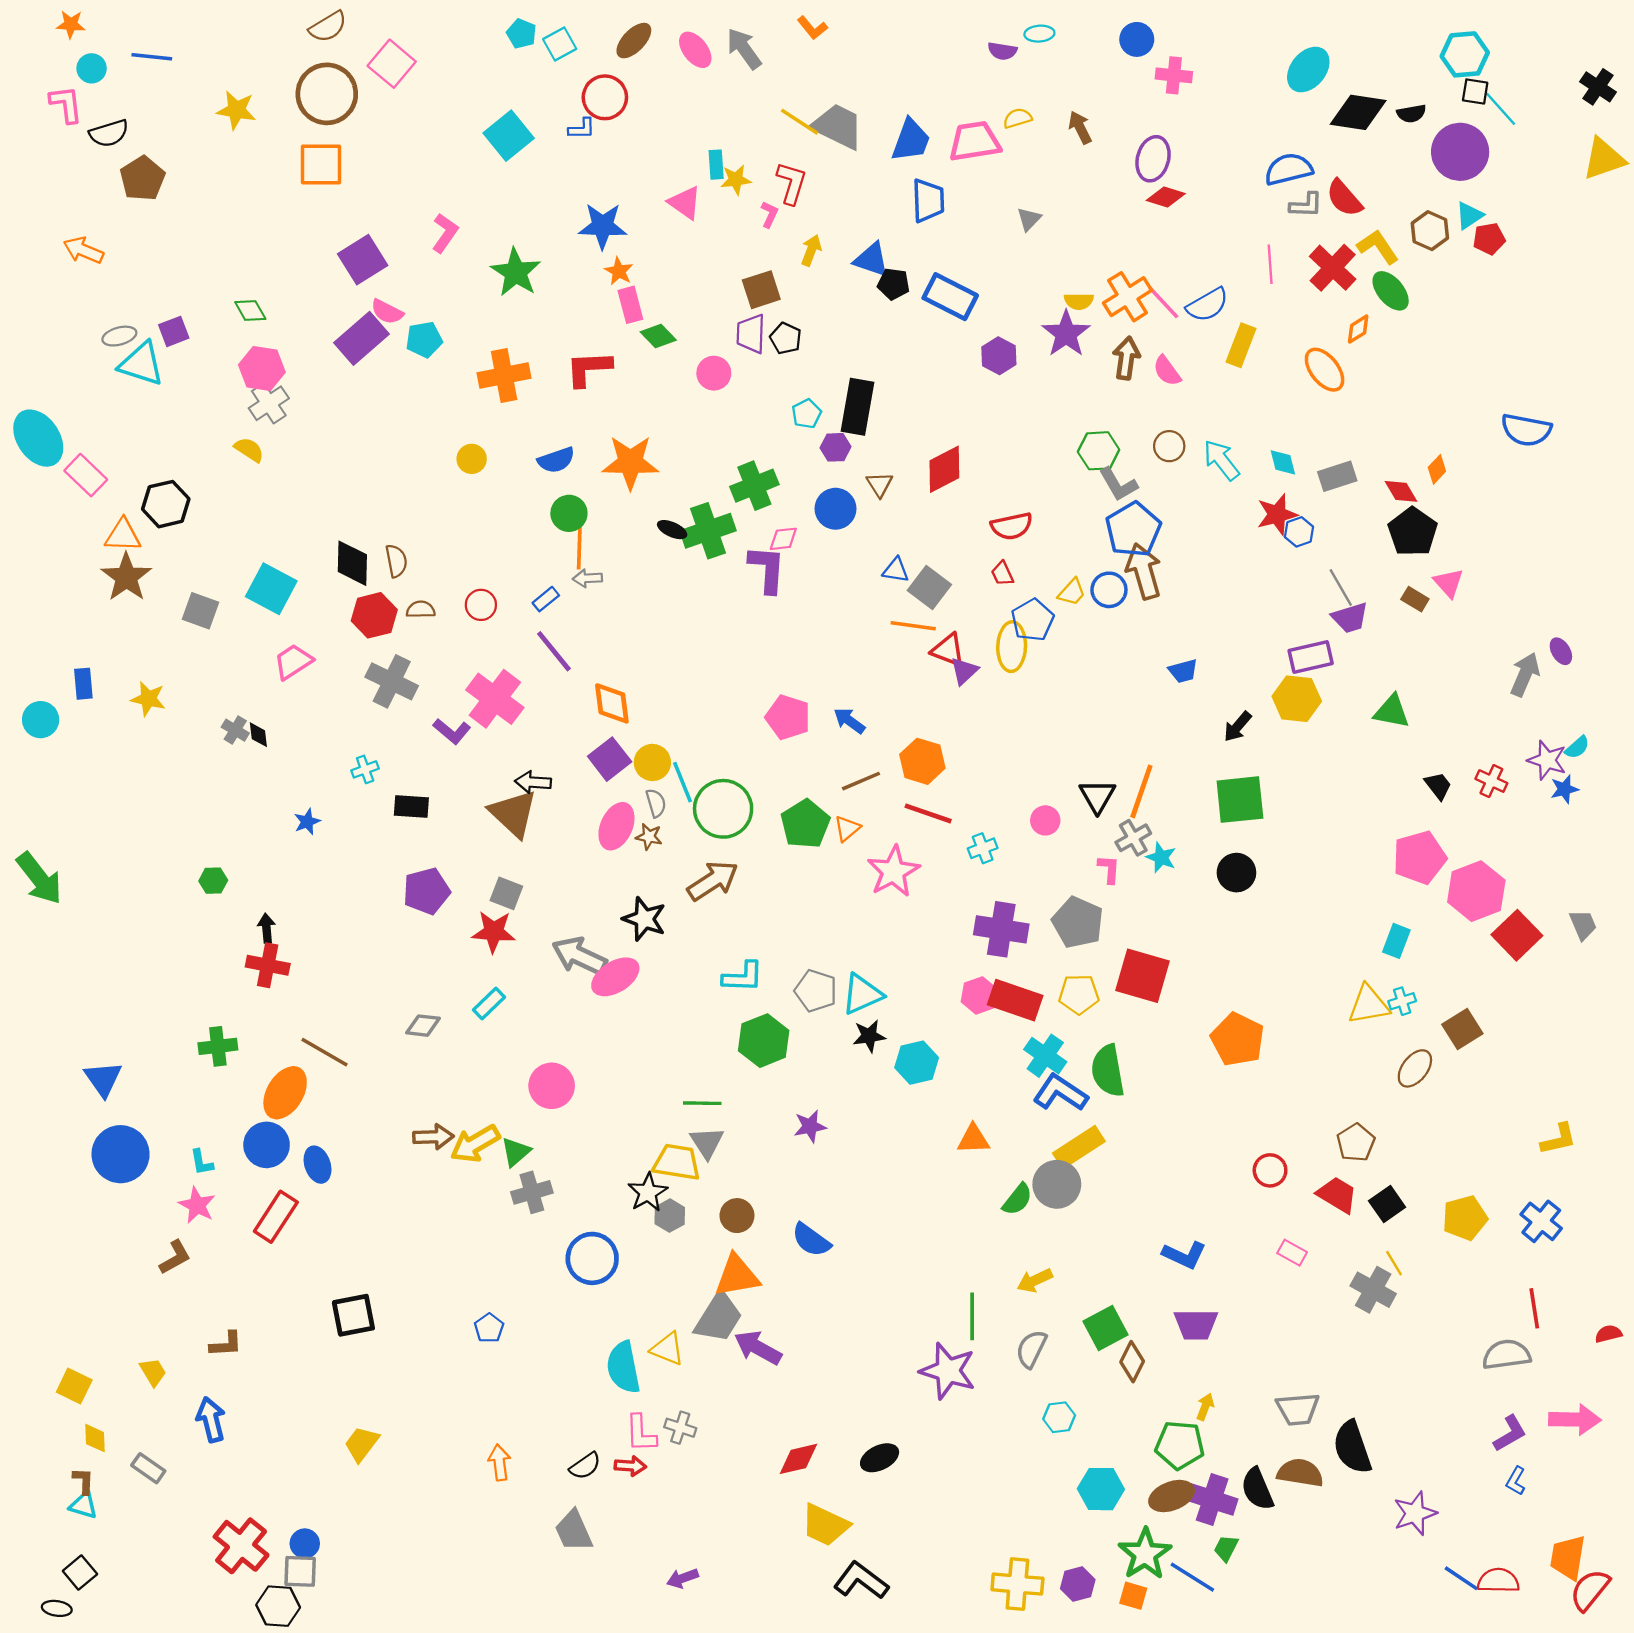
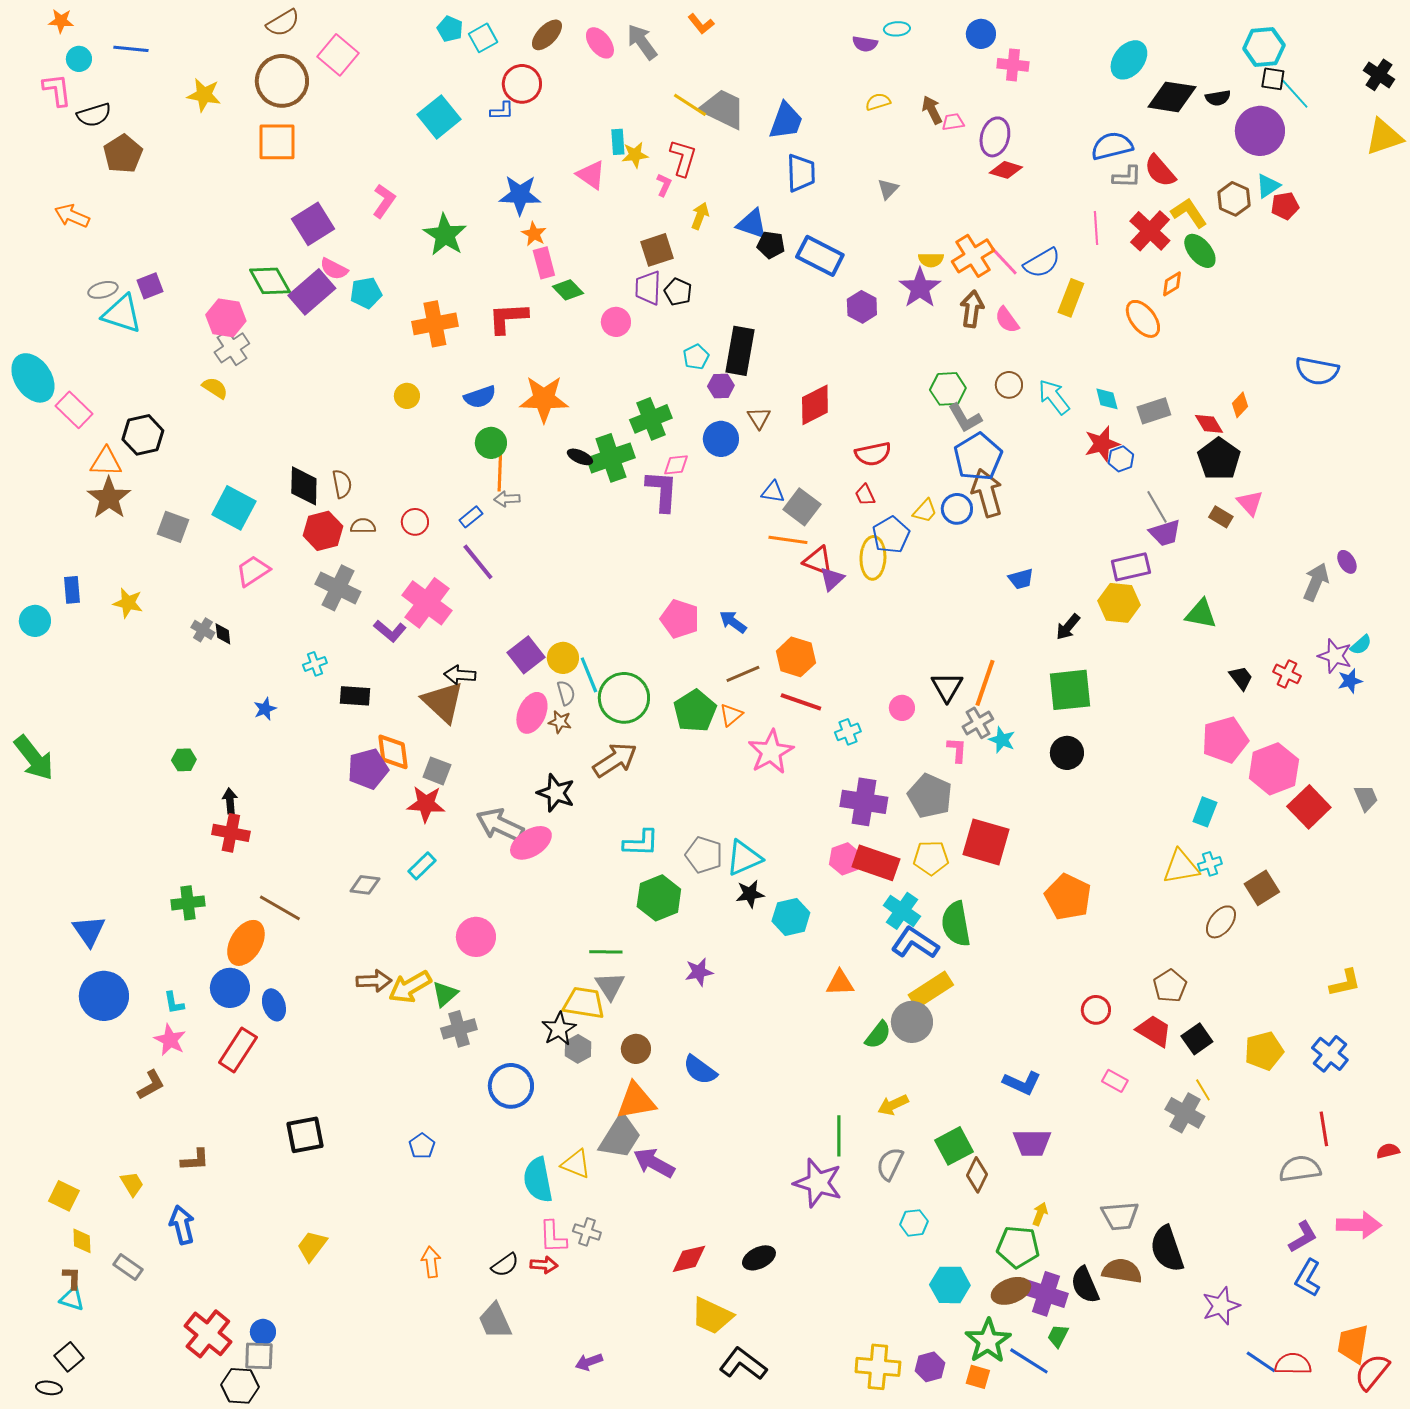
pink trapezoid: (975, 141) -> (953, 122), moved, size x0.5
green diamond: (250, 311) -> (270, 281), moved, size x1.5
orange diamond: (612, 703) -> (393, 752), moved
blue L-shape: (1516, 1481) -> (1308, 1278), size x1.5

